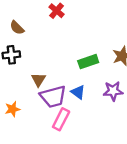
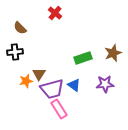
orange star: (12, 109) -> (26, 81), moved
pink rectangle: (61, 119) -> (59, 109), turned -60

